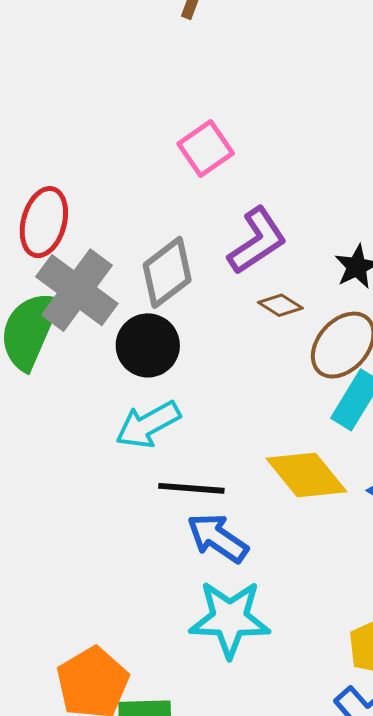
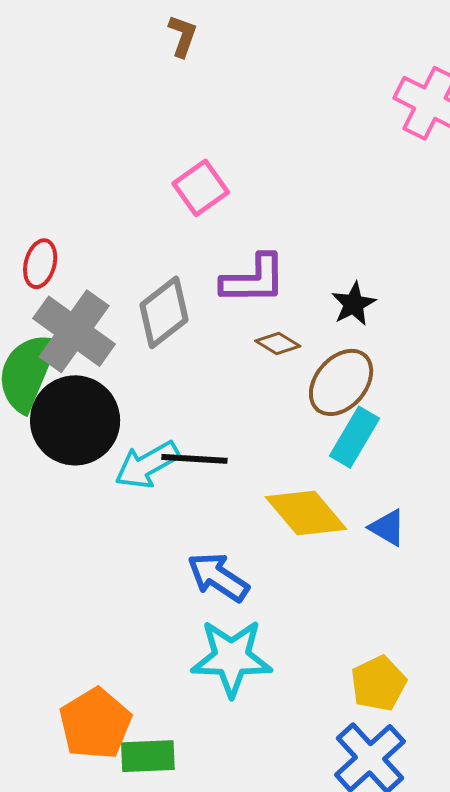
red ellipse: (44, 222) -> (40, 264), size x0.7
purple L-shape: (257, 241) -> (254, 279), turned 34
black circle: (148, 345) -> (75, 420), moved, size x1.4
black line: (191, 488) -> (194, 459), moved

